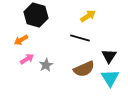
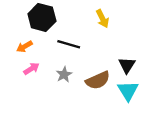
yellow arrow: (88, 16) -> (102, 19), turned 98
black line: (80, 38) -> (69, 44), moved
gray star: (46, 65) -> (64, 74), moved

